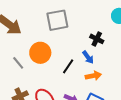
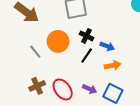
black cross: (97, 39) -> (87, 36), moved
blue arrow: (88, 57) -> (107, 46), turned -32

